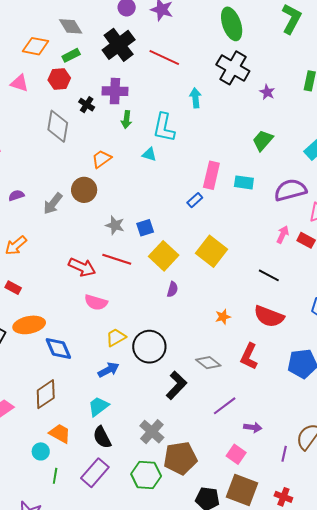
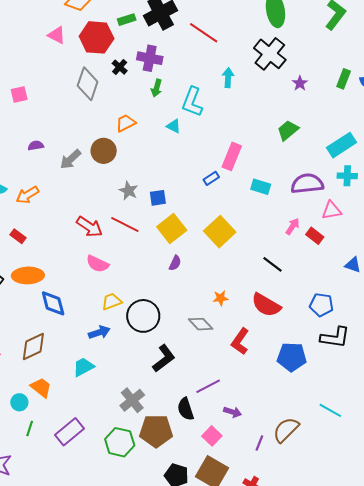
green rectangle: (71, 55) -> (127, 20), moved
red hexagon: (59, 79) -> (97, 37), size x1.5
cyan rectangle: (244, 182) -> (261, 187), moved
gray diamond: (208, 363) -> (201, 324), moved
black semicircle: (102, 437) -> (186, 409), moved

